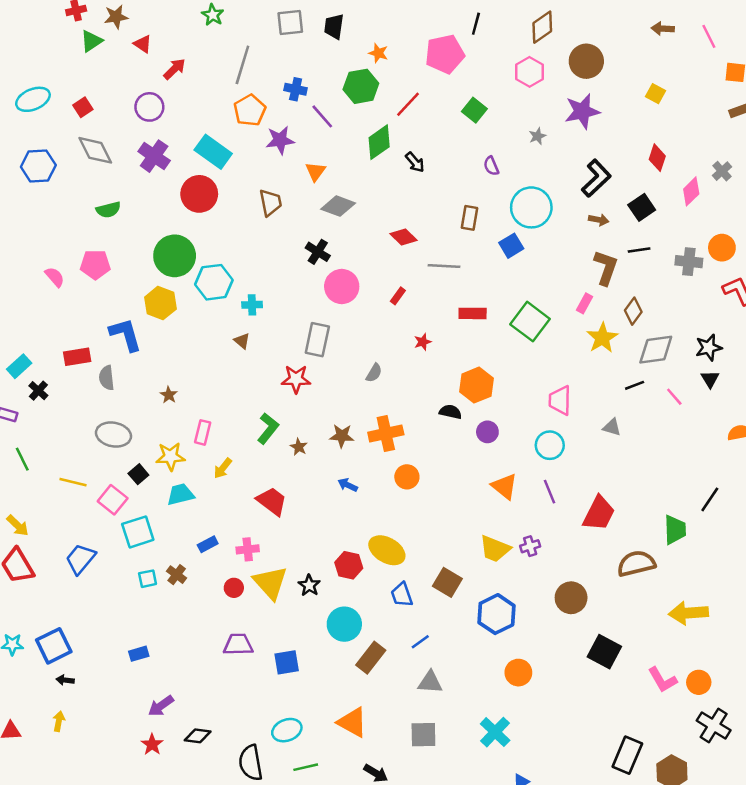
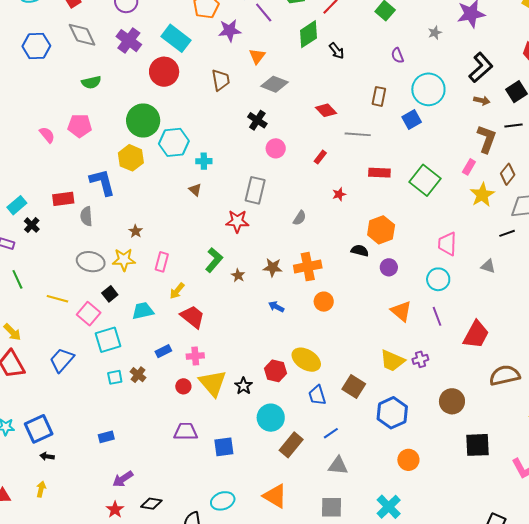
pink circle: (342, 286) -> (276, 148), size x0.7
yellow star: (170, 456) -> (124, 260), moved
red trapezoid: (272, 501) -> (193, 317), moved
black square: (604, 652) -> (477, 445), turned -32

